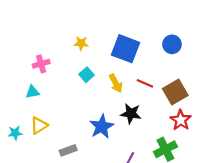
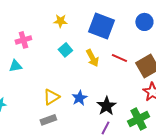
black star: (131, 114) -> (106, 106), moved, turned 30
yellow triangle: (39, 125) -> (51, 97), moved
blue star: (102, 127) -> (79, 98), size x0.7

